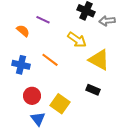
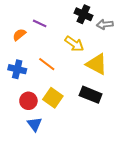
orange semicircle: (23, 31) -> (19, 35), turned -80
black rectangle: (93, 90) -> (91, 95), size x1.5
yellow square: (60, 104) -> (53, 98), moved

